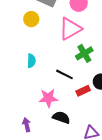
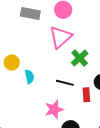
yellow circle: (31, 19) -> (12, 62), moved
red rectangle: (83, 91) -> (86, 95), turned -56

